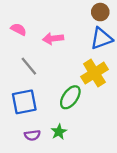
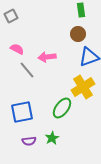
brown circle: (100, 12) -> (78, 34), moved
gray line: (29, 66) -> (27, 70), moved

